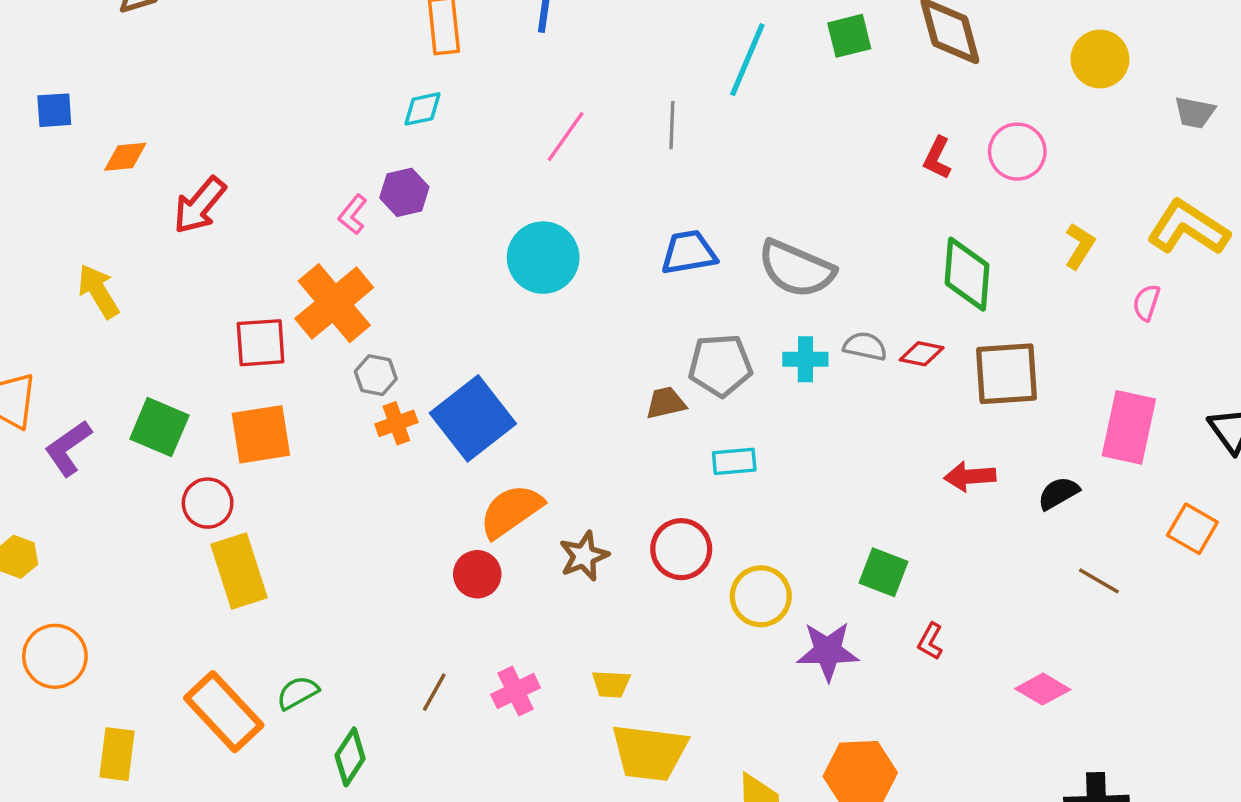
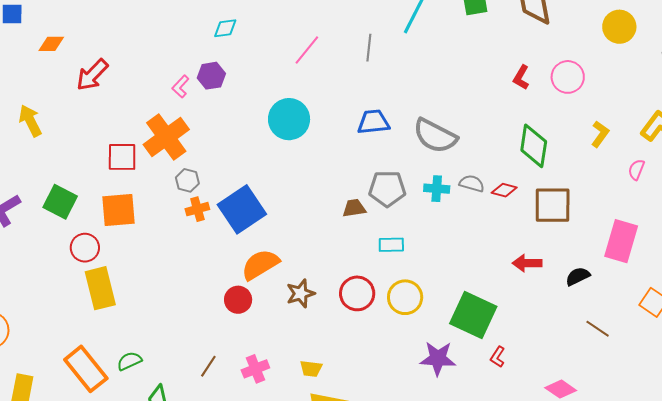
green square: (883, 572) -> (473, 315), size x1.6
yellow circle: (761, 596) -> (405, 297), moved

